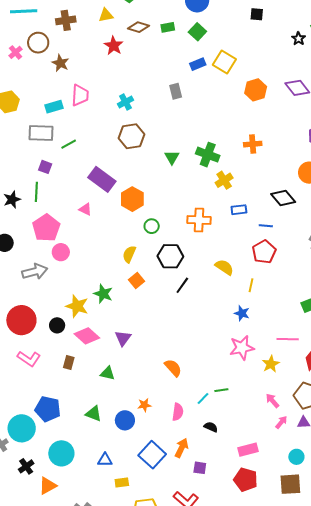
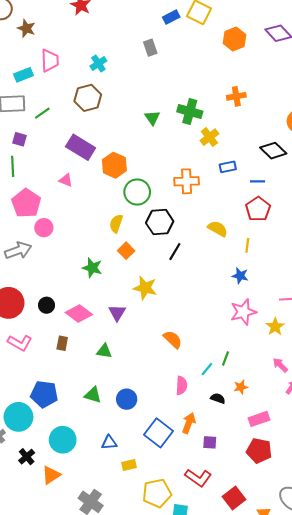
brown hexagon: (132, 136) -> (88, 98), moved
green circle: (152, 226) -> (137, 192), size x1.6
yellow star: (77, 306) -> (145, 288), moved
green line: (221, 390) -> (226, 359), turned -56
orange star: (144, 405) -> (241, 387), moved

